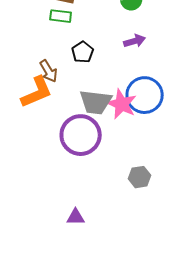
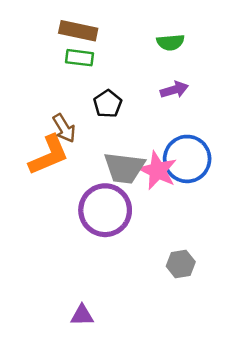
purple triangle: (76, 217) -> (82, 315), moved

